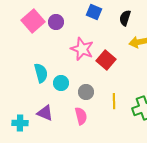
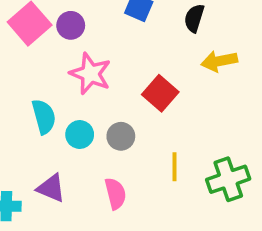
pink star: (82, 49) -> (90, 74), moved
gray circle: (86, 92) -> (121, 136), moved

